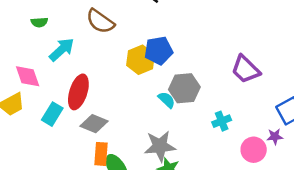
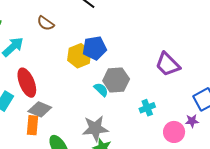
brown semicircle: (100, 21) -> (46, 23), size x0.7
red ellipse: (78, 92) -> (27, 83), turned -40
orange rectangle: (101, 154) -> (32, 125), moved

